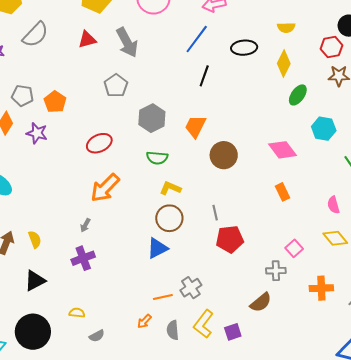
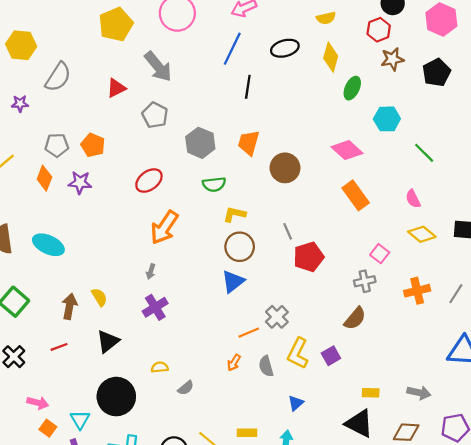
red triangle: (87, 40) -> (116, 88), moved
orange rectangle: (282, 192) -> (356, 195), size x1.5

